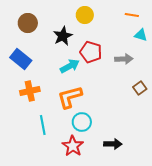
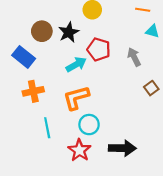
brown circle: (28, 23) -> (42, 31), moved
gray arrow: (124, 59) -> (134, 57), turned -114
black arrow: (113, 144) -> (122, 148), size x1.4

